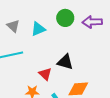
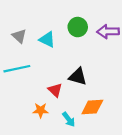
cyan triangle: (38, 29) -> (47, 39), turned 49

